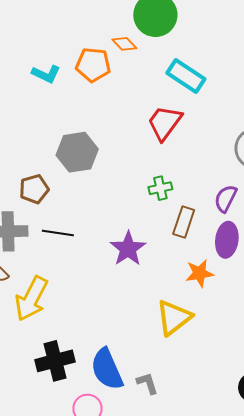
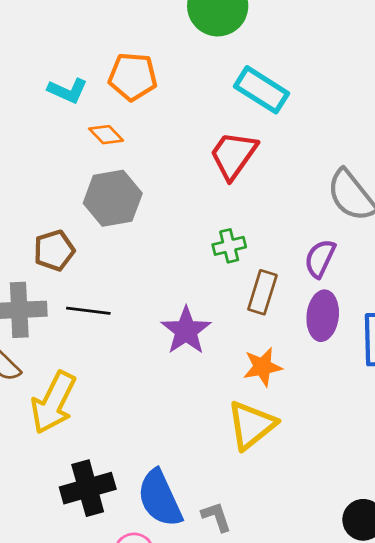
orange diamond: (124, 44) -> (106, 135), moved
orange star: (200, 273) -> (263, 367), moved

